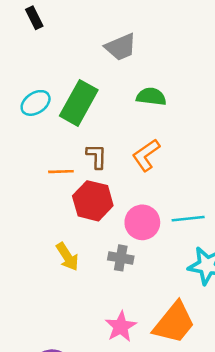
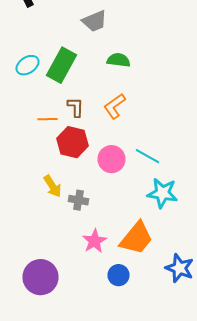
cyan line: (188, 219) -> (148, 156), turned 35
gray cross: (121, 258) -> (78, 200), moved

